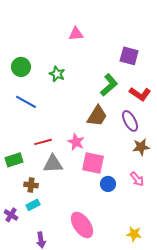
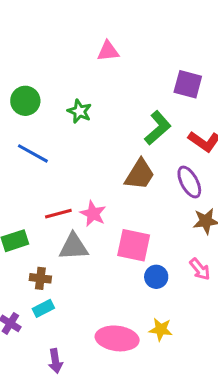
pink star: (76, 142) -> (93, 214), moved
pink ellipse: (82, 225) -> (117, 338), turned -48
yellow star: (134, 234) -> (161, 329), moved

